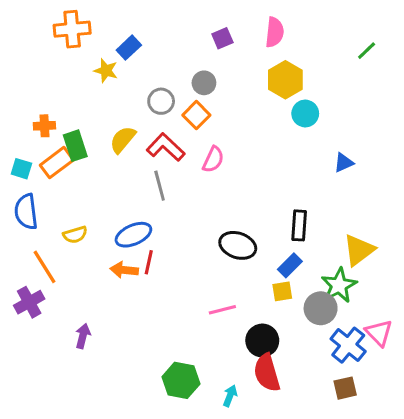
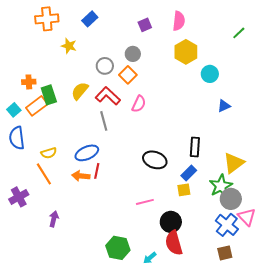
blue rectangle: (129, 48) -> (90, 19), moved
cyan circle: (305, 113) -> (210, 74), moved
cyan square: (21, 169) -> (14, 110), turned 32
orange line: (44, 267) -> (44, 174), moved
gray circle: (321, 308) -> (231, 199), moved
cyan arrow: (230, 396) -> (150, 258), turned -152

